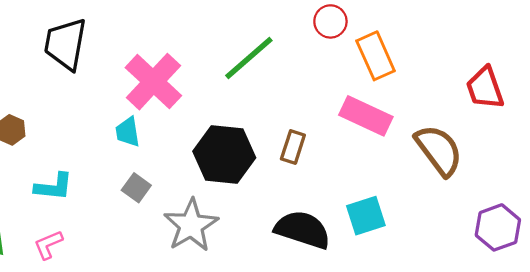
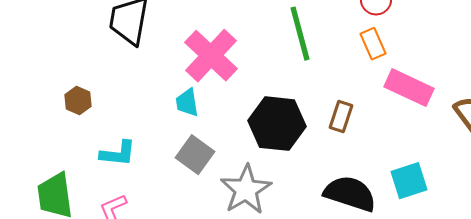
orange rectangle: (376, 56) -> (373, 44), moved, size x0.7
green line: (249, 58) -> (300, 34), turned -64
gray square: (136, 188) -> (195, 155), size x1.4

